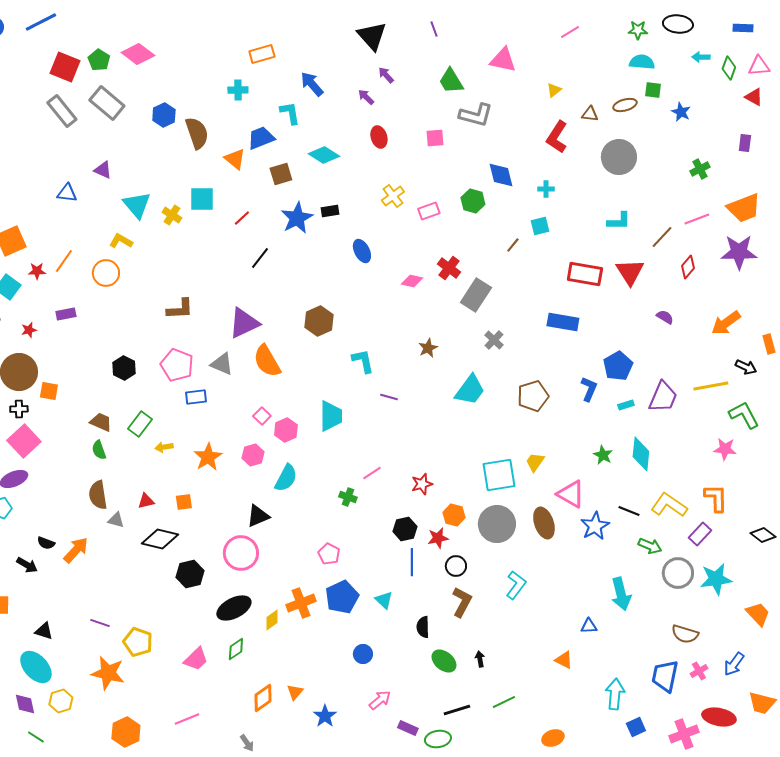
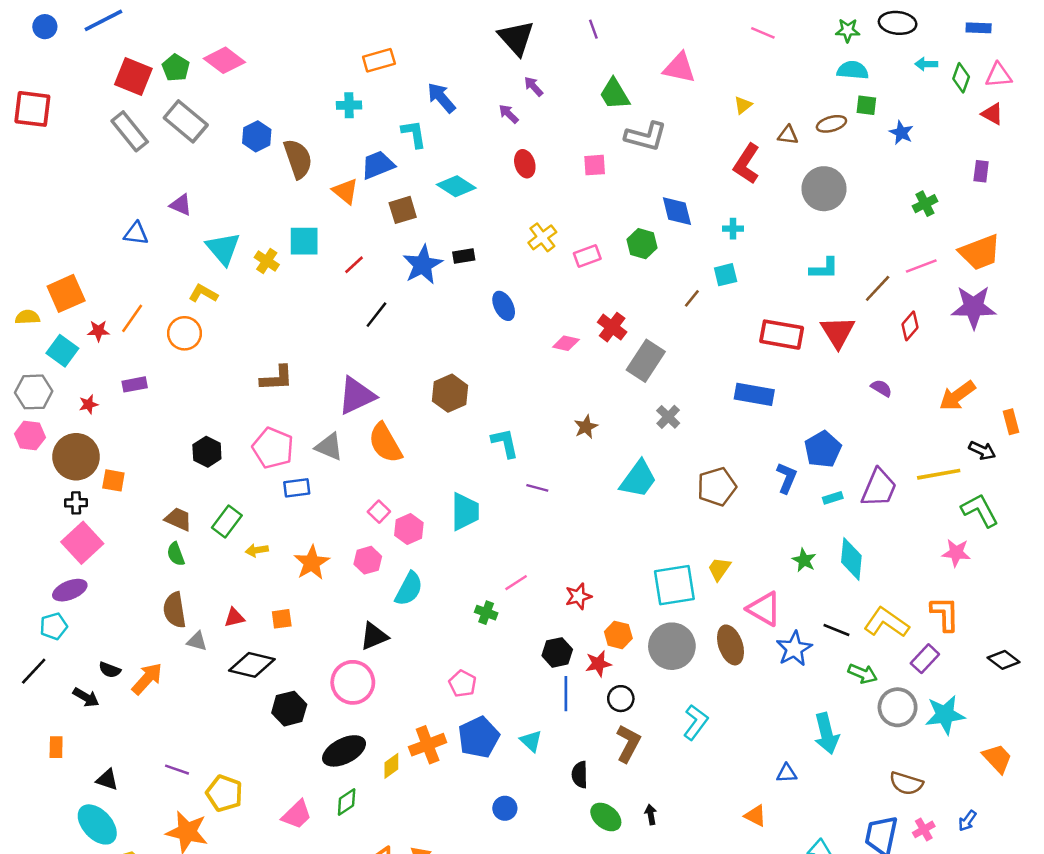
pink line: (570, 32) -> (763, 33), turned 54
blue arrow: (734, 664) -> (967, 821), size x0.7

